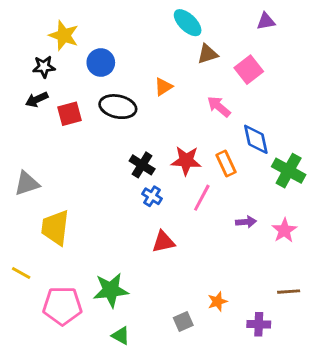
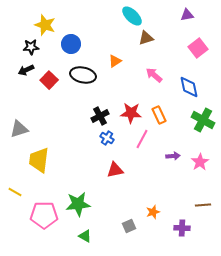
pink square: (249, 70) -> (198, 48), moved
red square: (70, 114) -> (49, 80), turned -30
blue diamond: (256, 139) -> (189, 87), moved
black cross: (142, 165) -> (100, 116), turned 30

